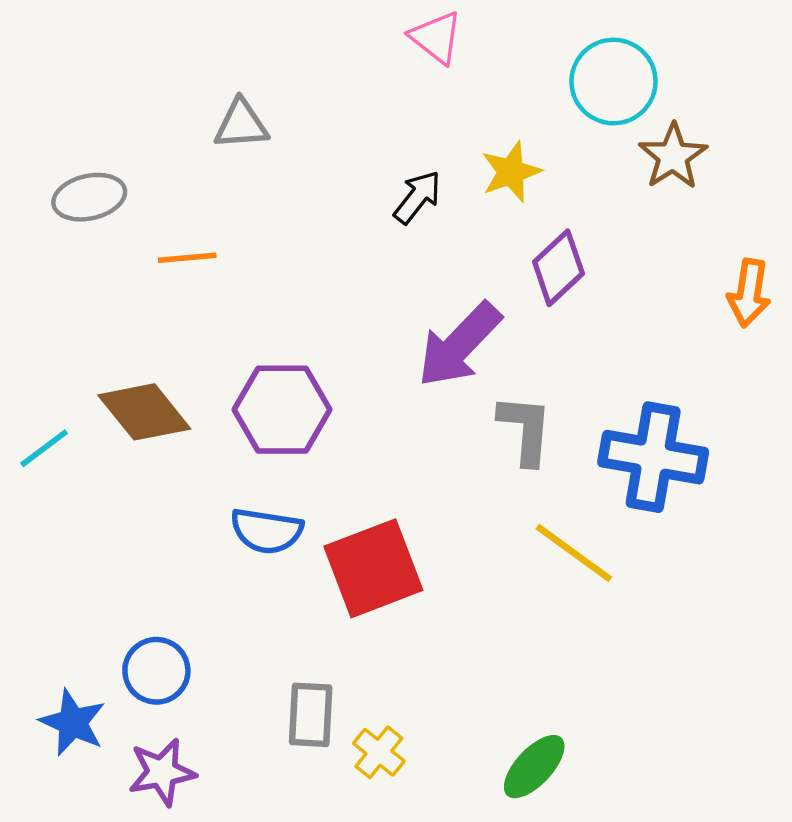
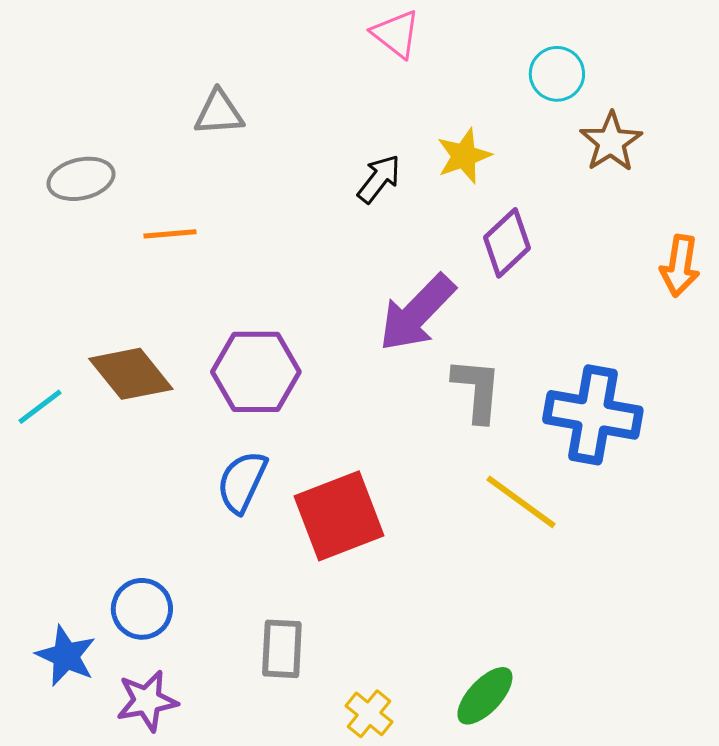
cyan circle: (613, 82) -> (557, 74), size x0.7
blue semicircle: (267, 531) -> (242, 482), turned 106
yellow cross: (379, 752) -> (369, 714), moved

